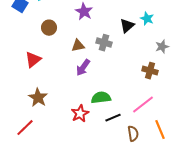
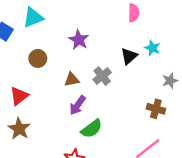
gray cross: (104, 43) -> (102, 76), turned 35
brown star: (38, 98) -> (19, 129), moved
green semicircle: (101, 98) -> (92, 129), moved, turned 150

